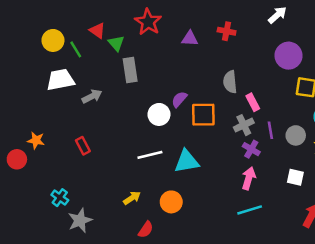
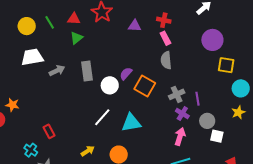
red triangle: (97, 31) -> (74, 19), moved, turned -32
green triangle: (116, 43) -> (76, 38), moved, turned 32
green line: (76, 49) -> (50, 22), moved
gray rectangle: (130, 70) -> (87, 71), moved
pink rectangle: (253, 102) -> (165, 38), moved
orange square: (203, 115) -> (145, 86), turned 30
gray circle: (296, 135) -> (207, 121), moved
red rectangle: (83, 146) -> (49, 131), moved
white line: (150, 155) -> (102, 117), turned -36

